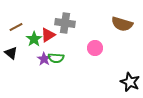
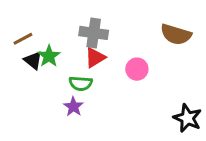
red triangle: (48, 35) -> (95, 58), moved
black triangle: (11, 53) -> (33, 60), moved
purple star: (44, 59) -> (73, 107), moved

